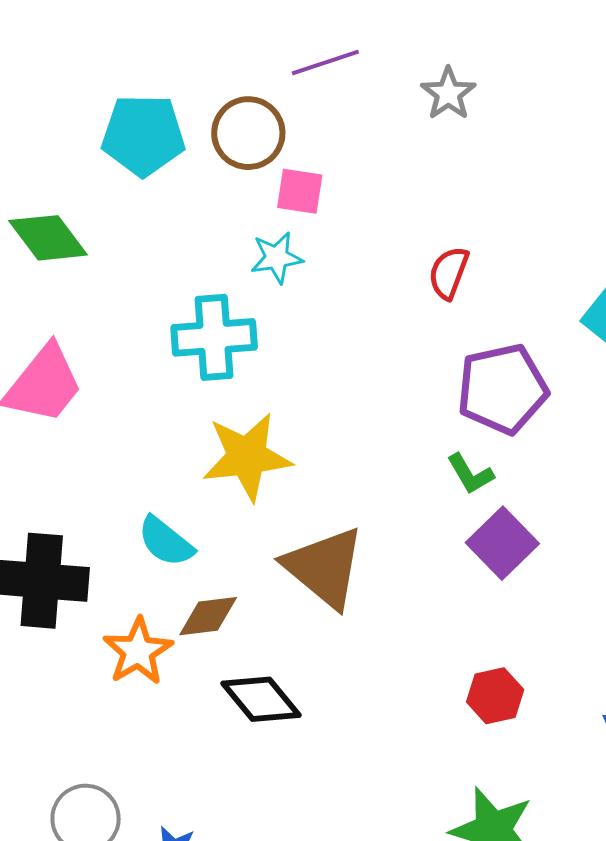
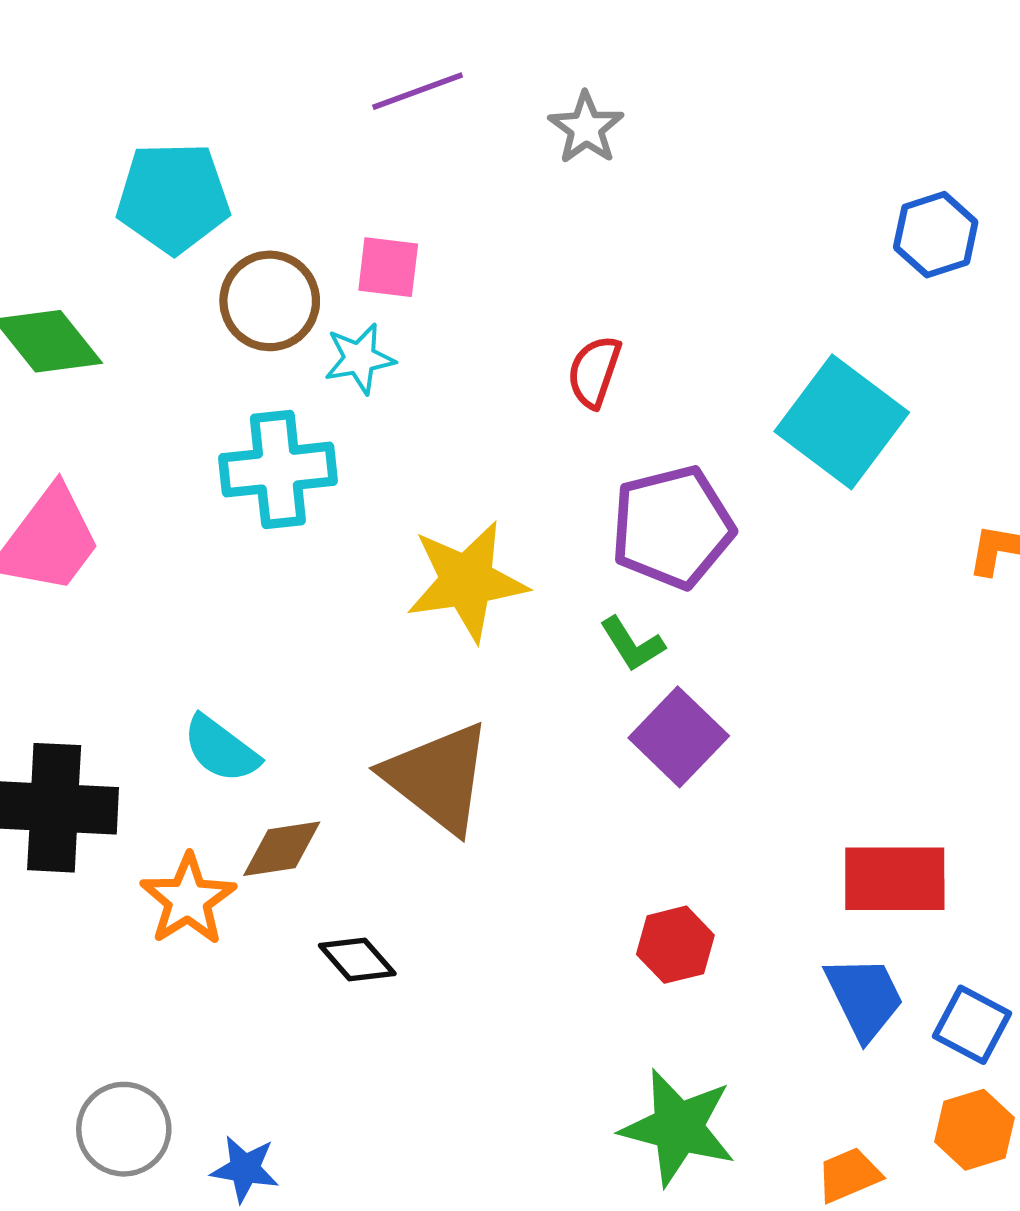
brown circle: (248, 133) -> (270, 301), moved
yellow star: (247, 457) -> (467, 581), moved
black diamond: (261, 699) -> (357, 959), size x0.7

